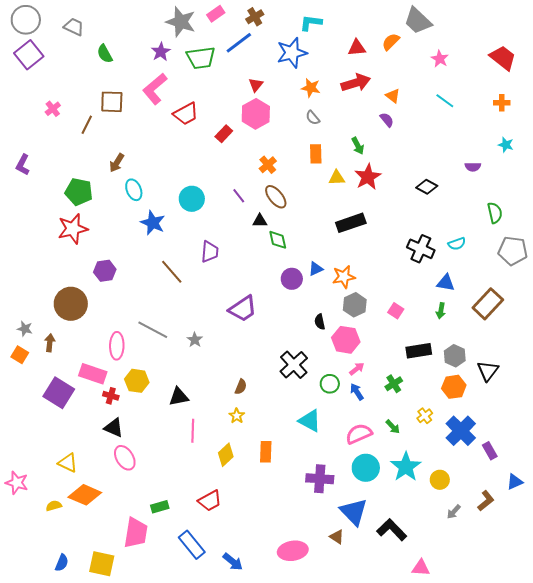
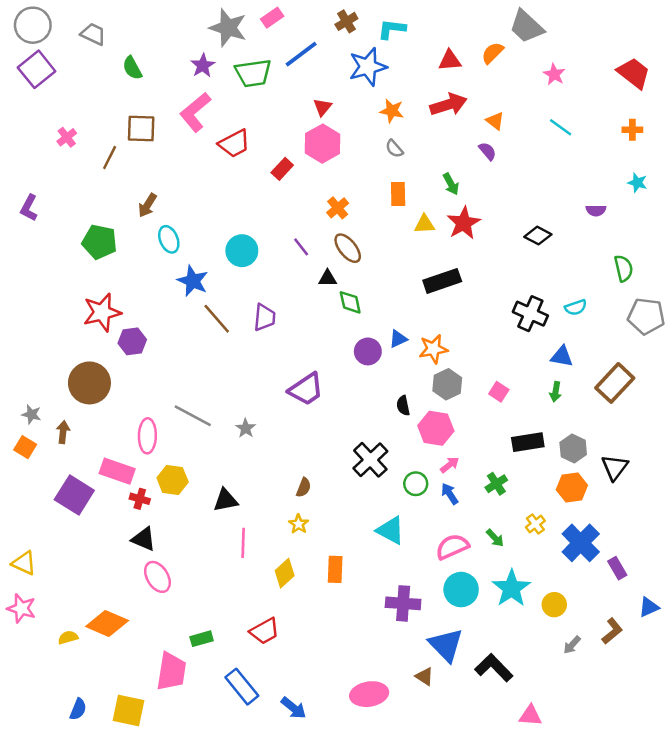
brown cross: (255, 17) -> (346, 21), moved
red star: (73, 229) -> (102, 312), moved
brown line: (172, 272) -> (217, 319), moved
yellow triangle: (68, 463) -> (24, 563), moved

